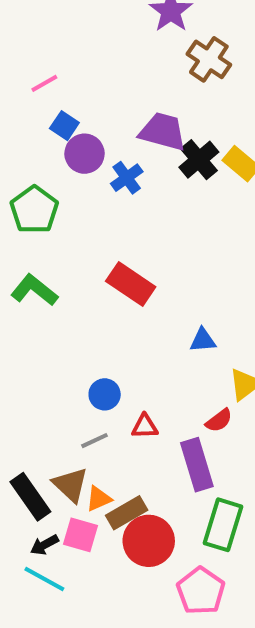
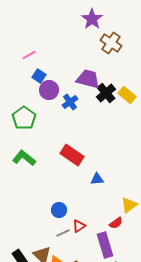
blue triangle: (203, 340) -> (97, 179), moved
red triangle: (145, 426) -> (79, 226), turned -32
gray line: (95, 441) -> (63, 233), moved

